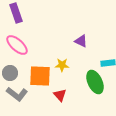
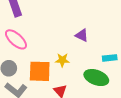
green ellipse: (95, 82) -> (96, 78), turned -45

